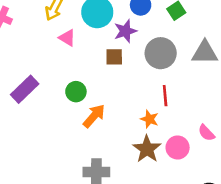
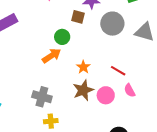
green circle: (76, 92) -> (62, 37), moved
red line: (165, 96) -> (118, 71), moved, turned -70
orange star: (150, 119) -> (83, 67), moved

